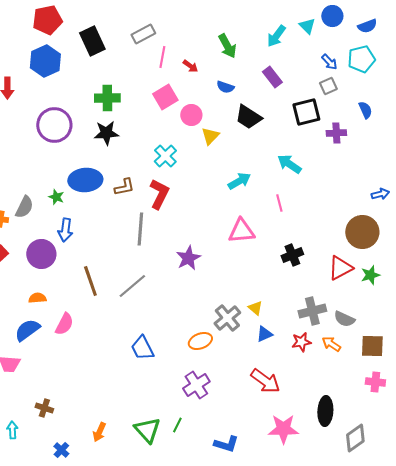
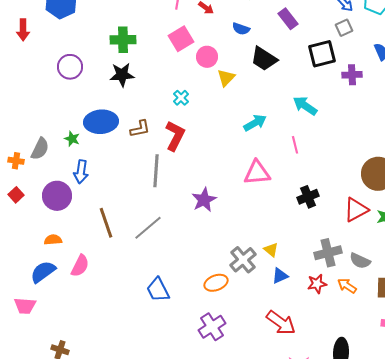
purple circle: (54, 125) -> (70, 67), size x0.7
cyan cross: (165, 156) -> (181, 98), size x0.7

